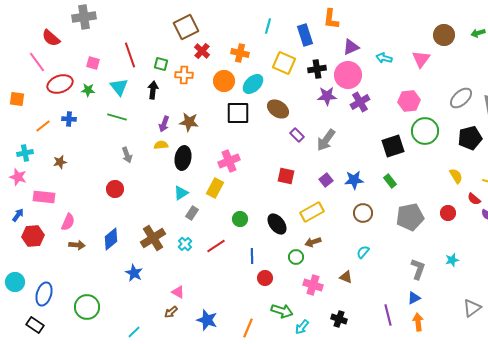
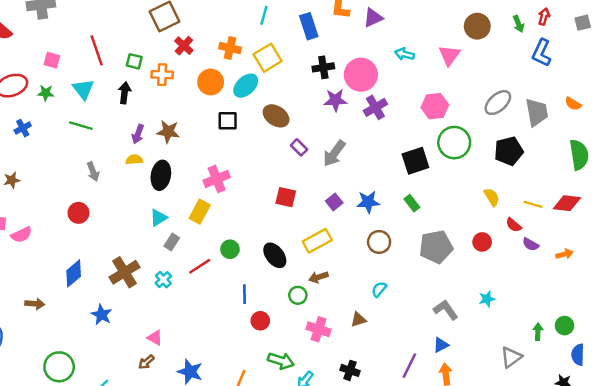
green arrow: (478, 33) -> (518, 24), turned -96
purple triangle: (351, 47) -> (373, 18), moved
yellow square: (284, 63) -> (268, 58), moved, turned 35
black square: (238, 113) -> (228, 121), size x0.7
blue cross: (69, 119) -> (23, 128), turned -32
pink semicircle: (68, 222) -> (22, 235), moved, turned 42
brown arrow: (77, 245) -> (35, 304), moved
red line: (216, 246) -> (200, 266), moved
gray L-shape: (418, 269) -> (446, 310), turned -55
brown triangle: (346, 277) -> (358, 320), turned -40
green circle: (87, 307) -> (59, 367), moved
purple line: (388, 315) -> (409, 366), turned 40

